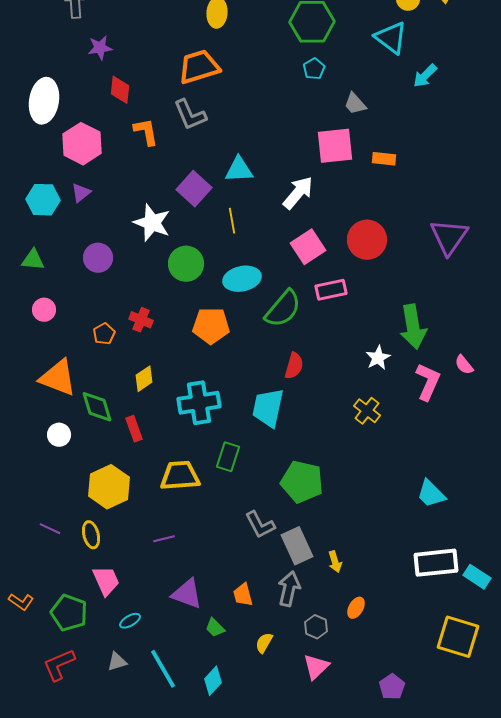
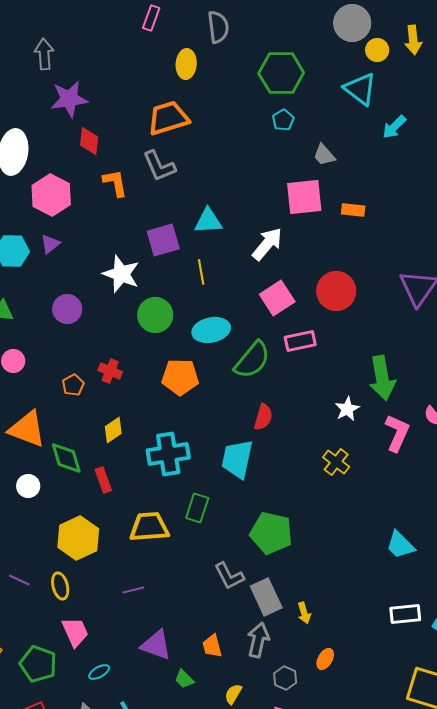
purple star: (100, 48) -> (69, 99), size x1.5
purple square: (194, 189) -> (163, 240), turned 32
white rectangle: (436, 563) -> (405, 614), size x0.7

